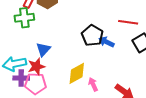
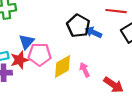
pink pentagon: (35, 84) -> (40, 54), moved
pink arrow: (93, 84) -> (85, 70), moved

